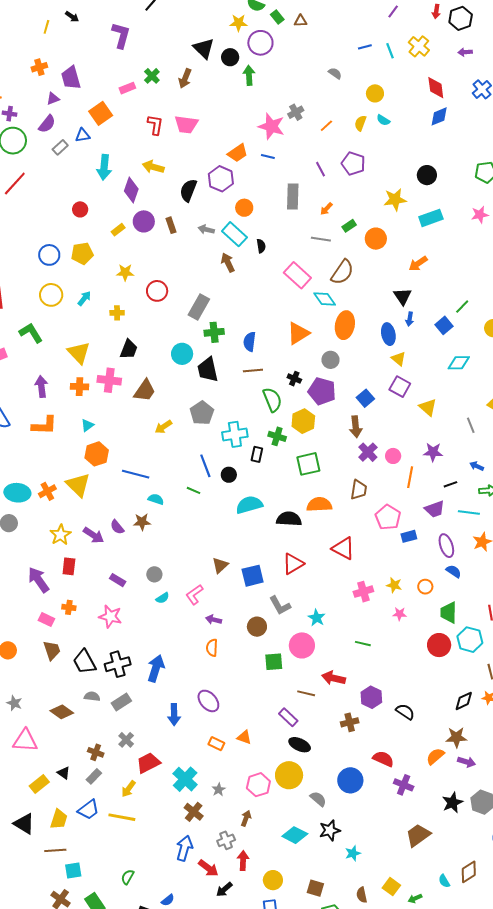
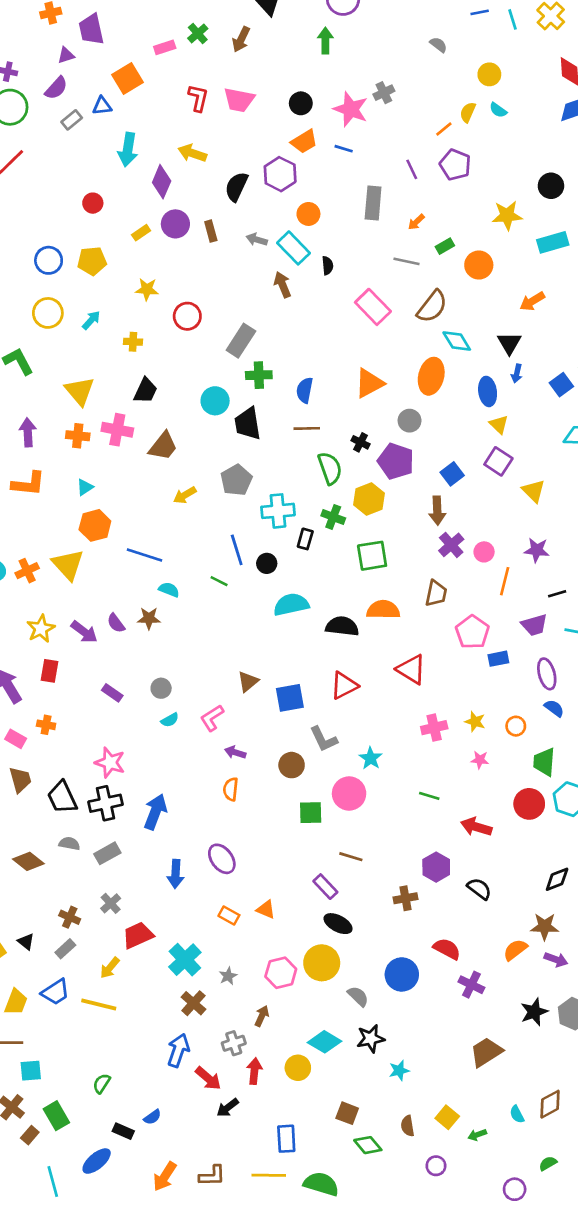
black circle: (230, 57) -> (301, 103), moved
orange line: (326, 126) -> (444, 129), moved
cyan diamond: (325, 299) -> (457, 341), moved
pink star: (110, 616) -> (110, 763), moved
red arrow: (333, 678) -> (476, 827), moved
yellow circle: (273, 880) -> (298, 1068), moved

